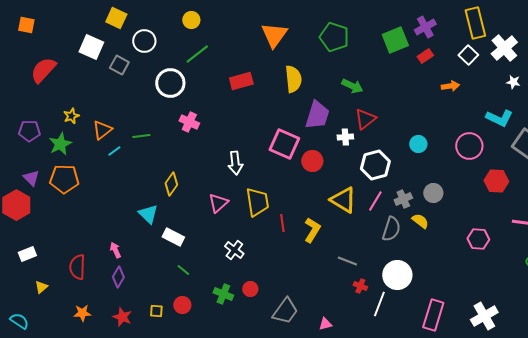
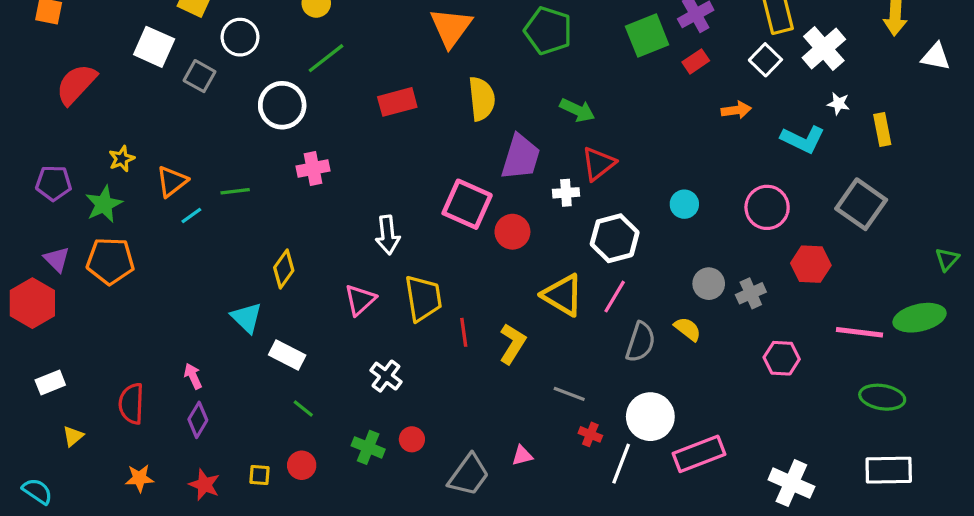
cyan L-shape: (499, 118) -> (803, 139), moved
pink cross: (189, 122) -> (313, 168), turned -36
gray cross: (403, 199) -> (751, 293), moved
pink rectangle: (433, 315) -> (699, 454), moved, turned 52
white cross: (484, 316) -> (791, 483), turned -36
pink triangle: (325, 324) -> (522, 456), moved

